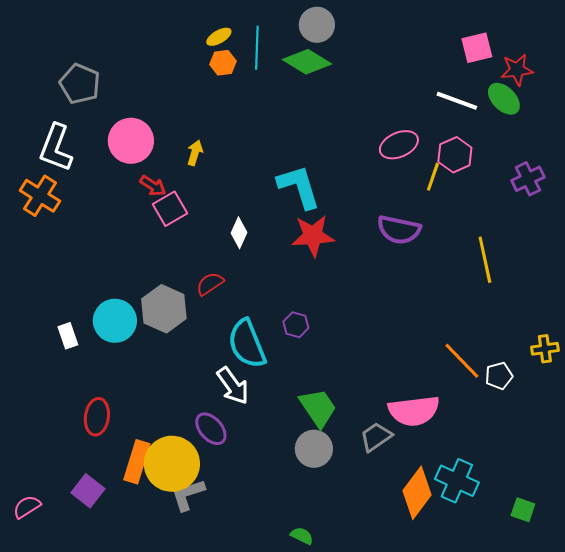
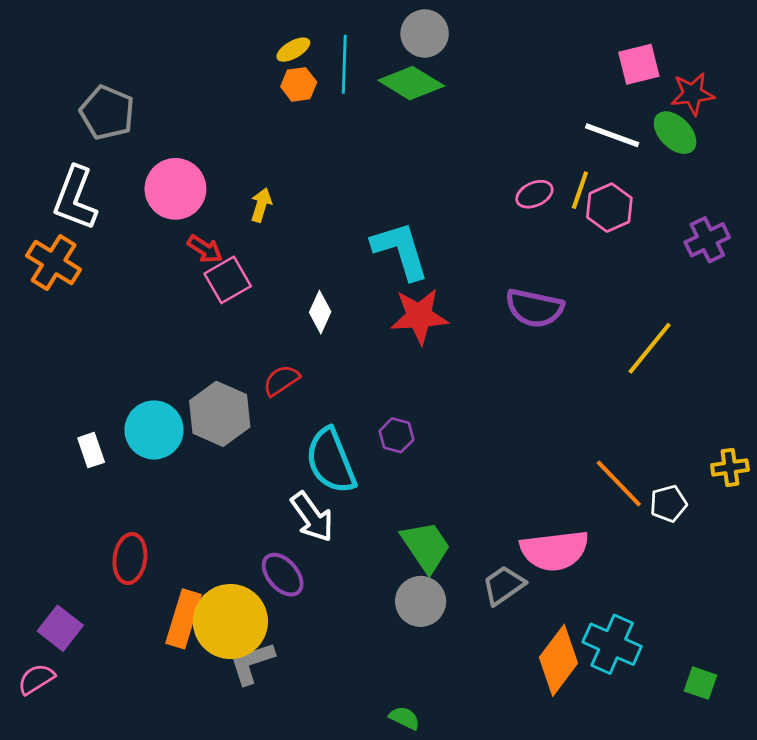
pink ellipse: (399, 145) -> (534, 194), size x0.7
yellow line: (433, 177) -> (580, 190), moved
yellow line: (485, 260) -> (650, 348), turned 51
purple square: (88, 491) -> (60, 628), moved

